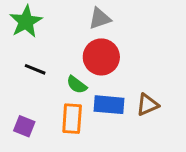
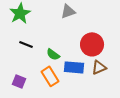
red circle: (101, 57) -> (92, 44), moved
orange rectangle: (72, 119) -> (50, 76), turned -36

